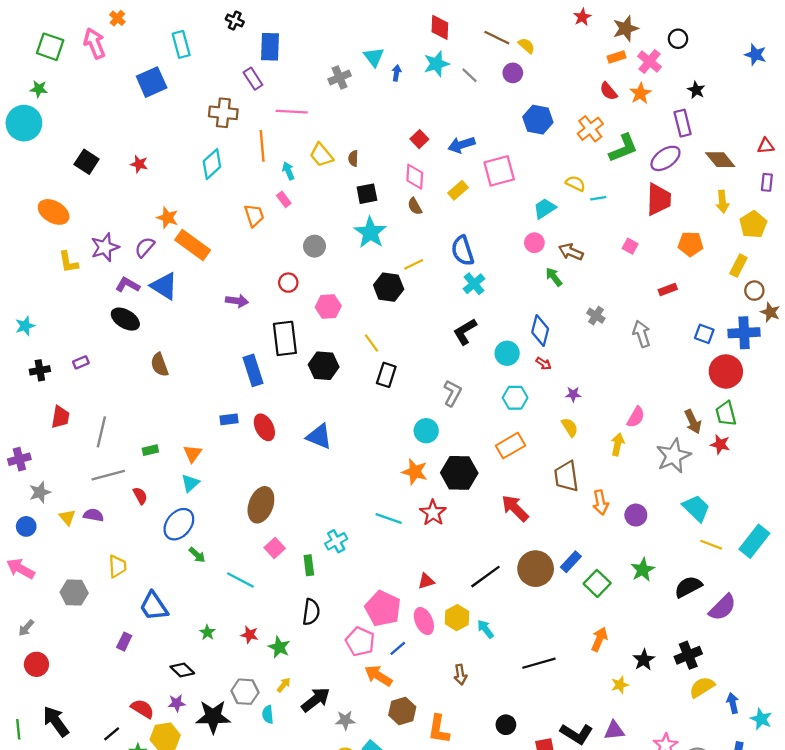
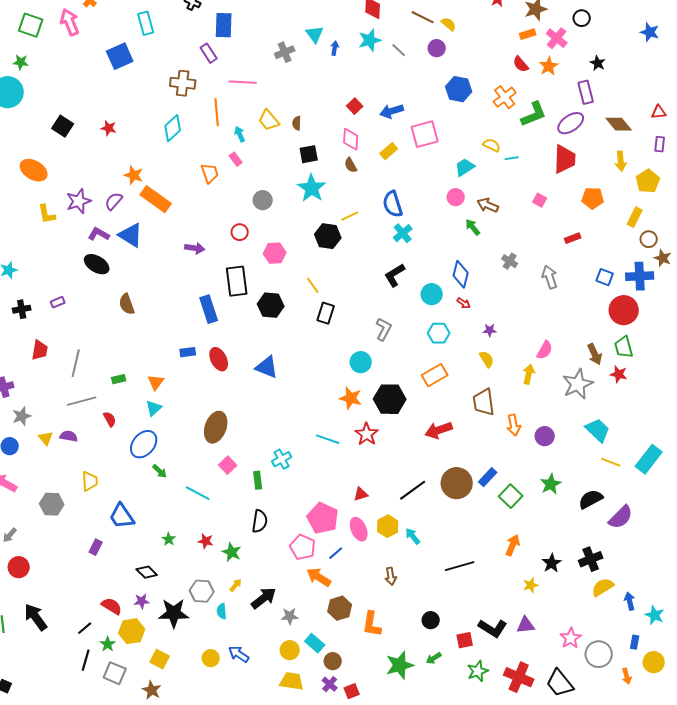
red arrow: (515, 508) -> (439, 430), turned -64

